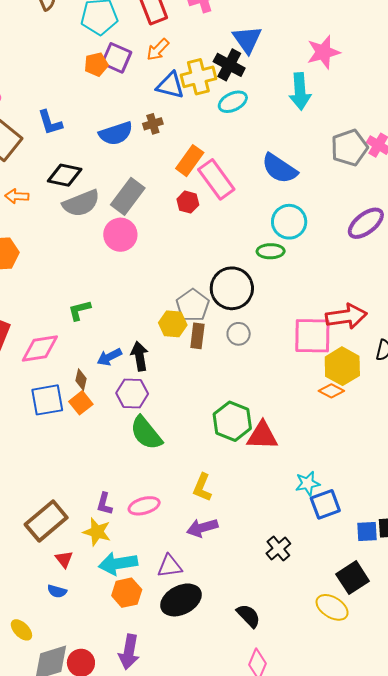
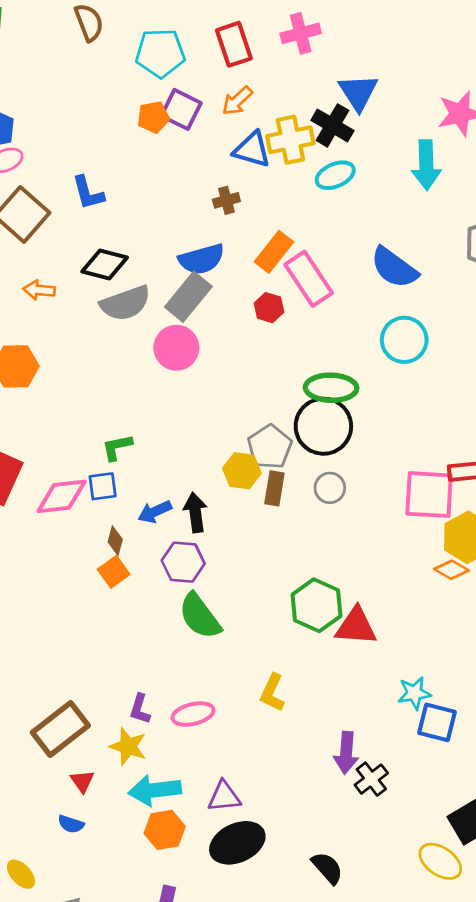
blue semicircle: (116, 133) -> (202, 259), moved
green ellipse: (271, 251) -> (331, 388), moved, size x1.4
blue square: (47, 400) -> (103, 486), moved, size x0.7
blue square: (325, 504) -> (437, 722), turned 32
purple arrow: (202, 528) -> (346, 753), moved, turned -72

